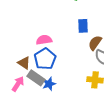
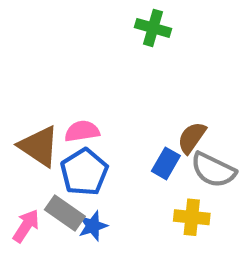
blue rectangle: (83, 26) -> (166, 163), moved, turned 32
brown triangle: (24, 63) -> (39, 146), moved, size x1.5

